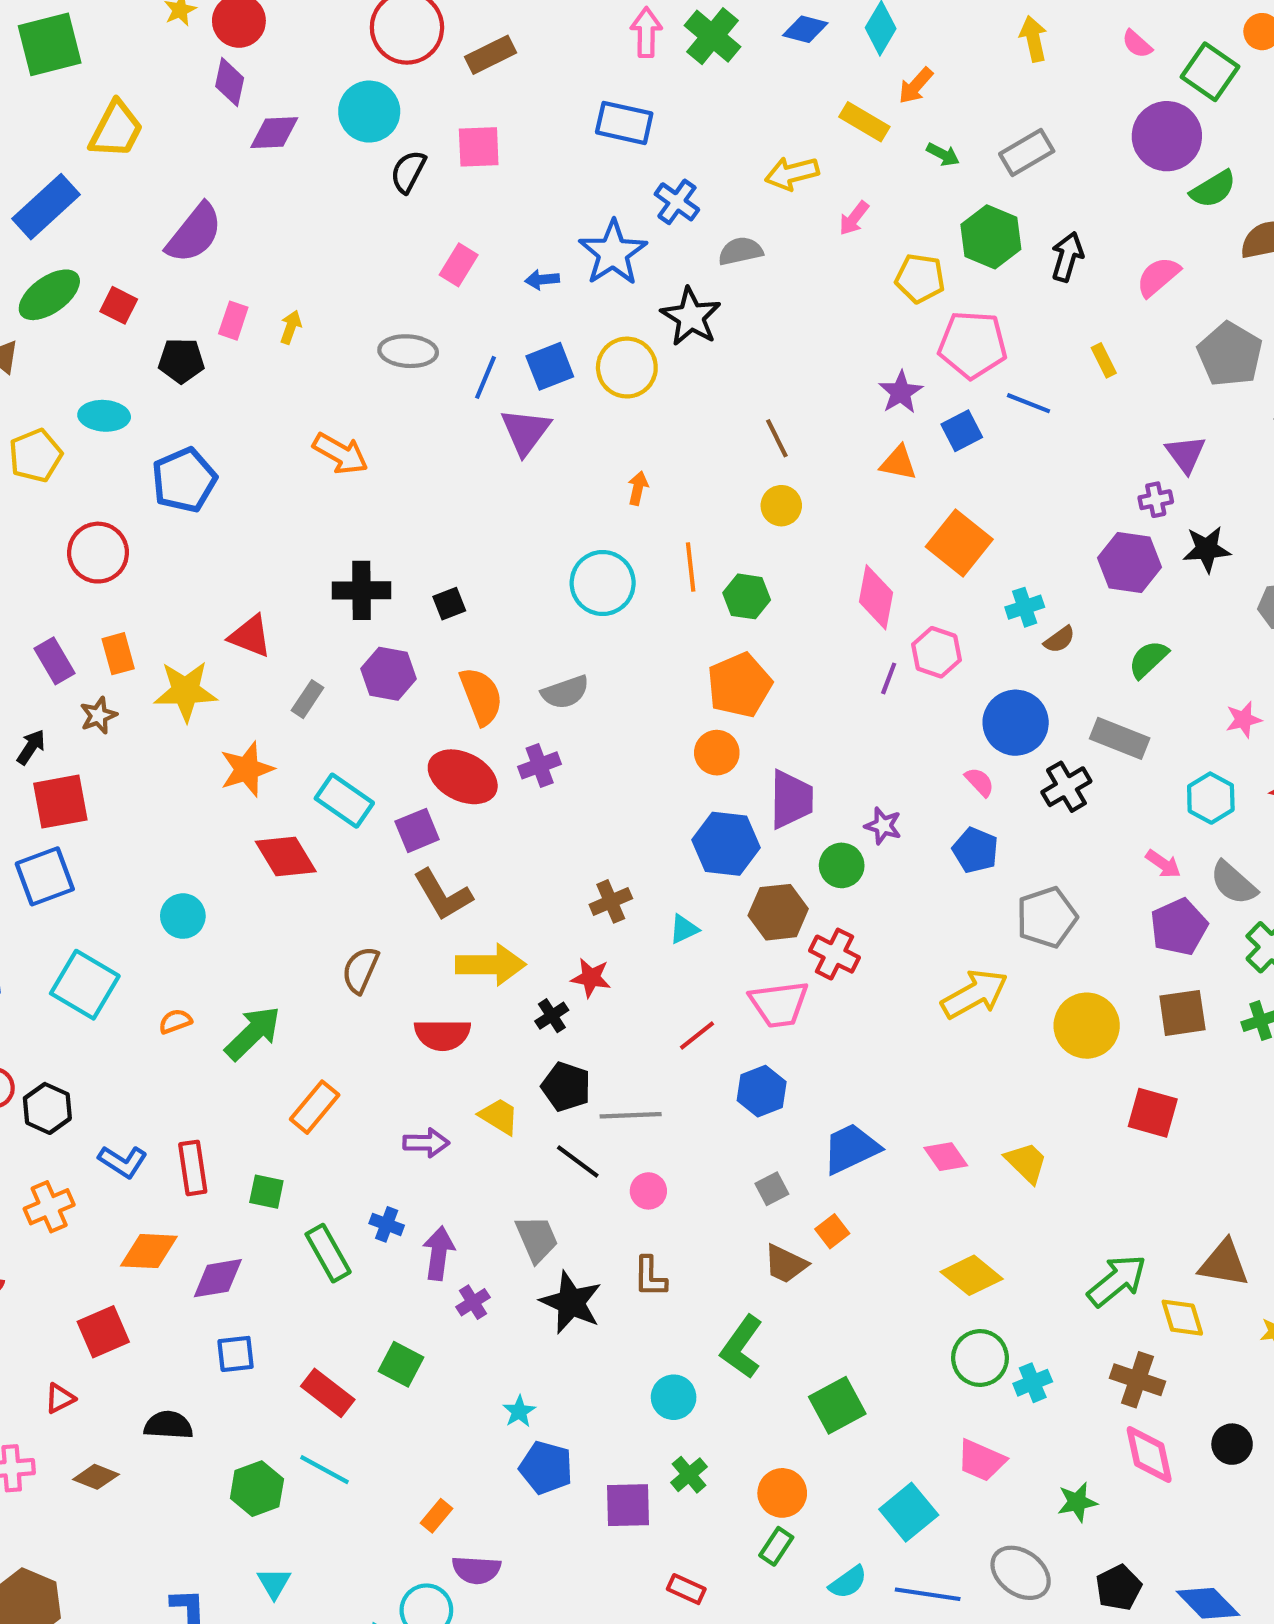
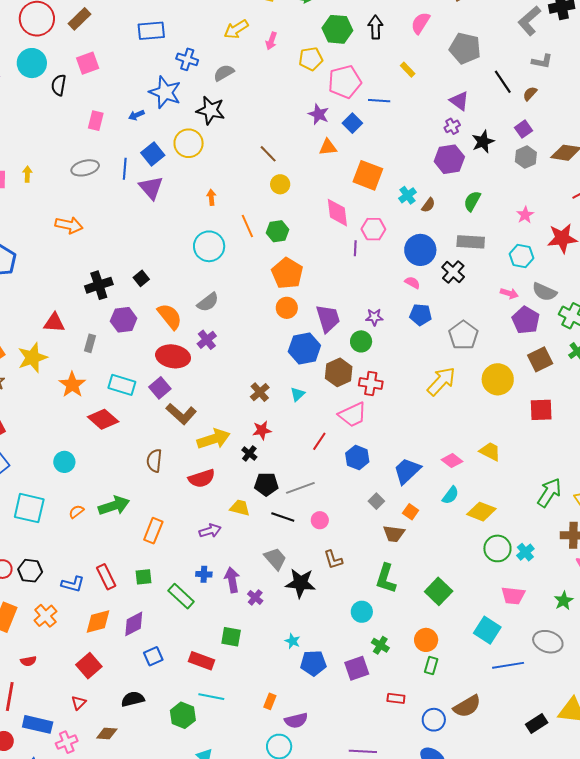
green arrow: (253, 1033) -> (114, 506), turned 44
cyan semicircle: (848, 1582) -> (450, 495), moved

